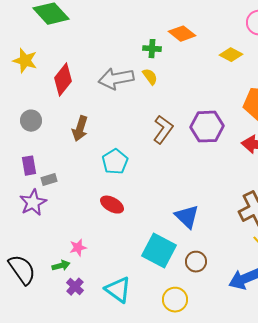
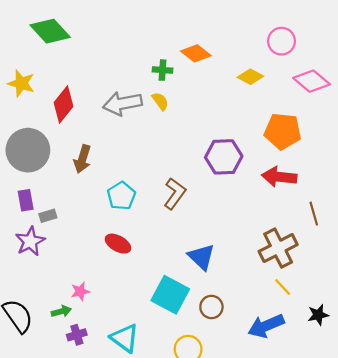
gray circle: (31, 121) -> (28, 150), size x1.8
brown L-shape: (163, 130) -> (175, 194), moved
purple cross: (75, 287) -> (77, 335), turned 30

